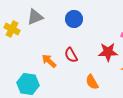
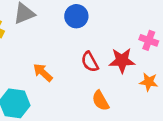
red semicircle: (71, 55) -> (90, 62), moved

